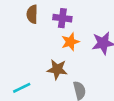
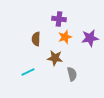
brown semicircle: (32, 14) -> (36, 39), moved

